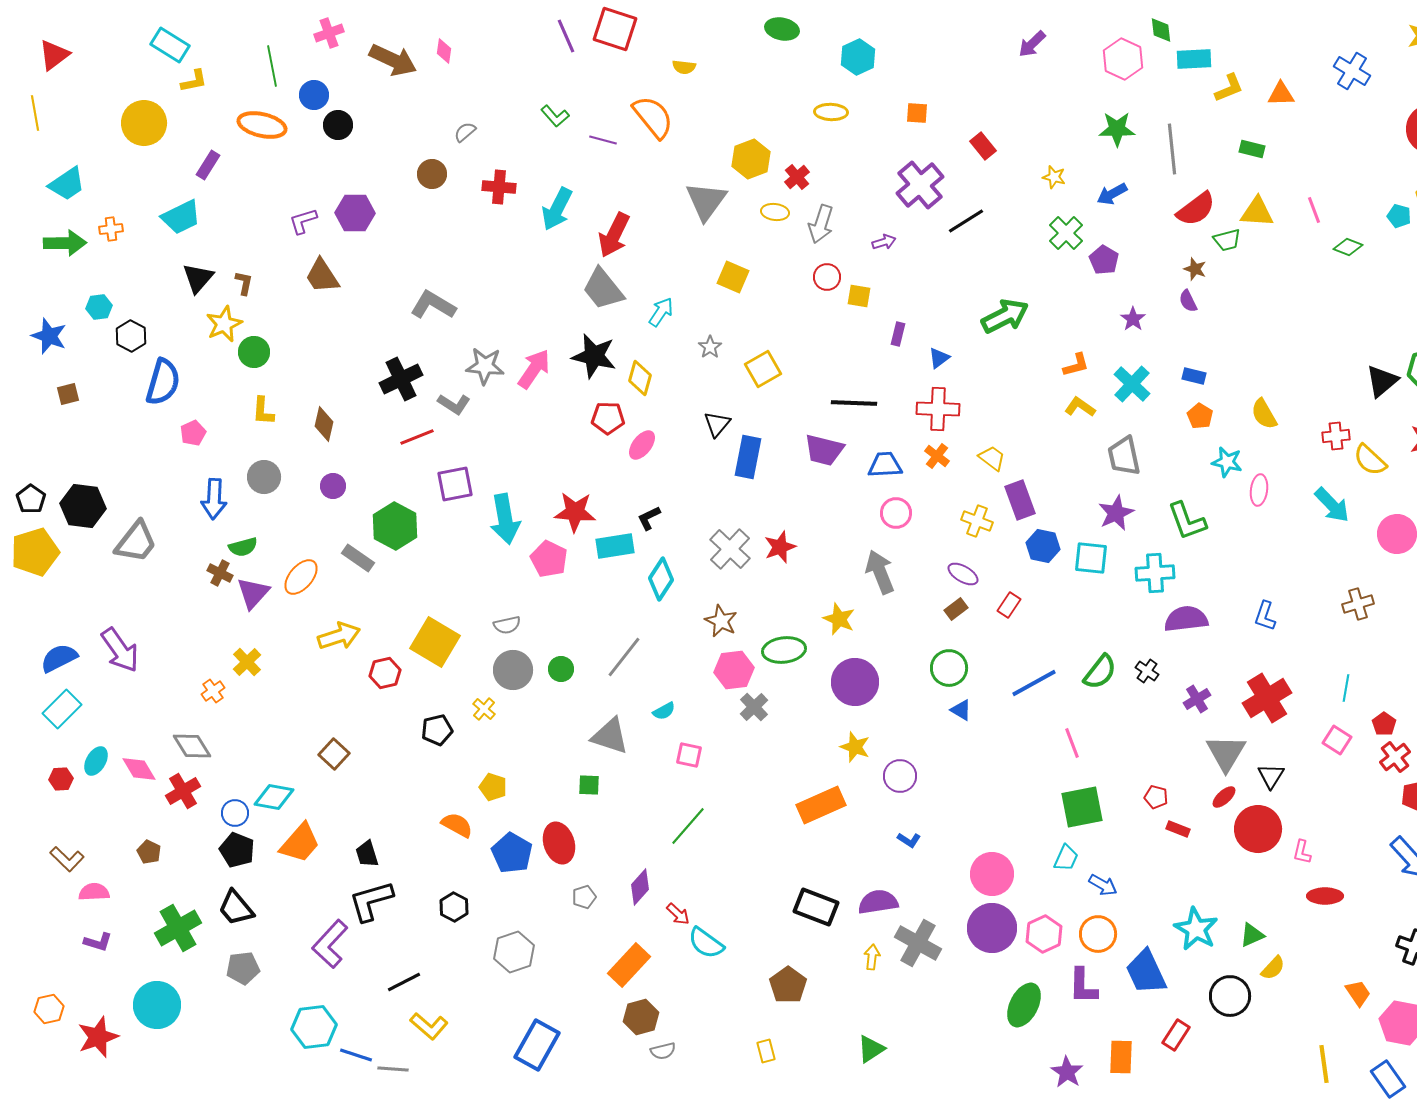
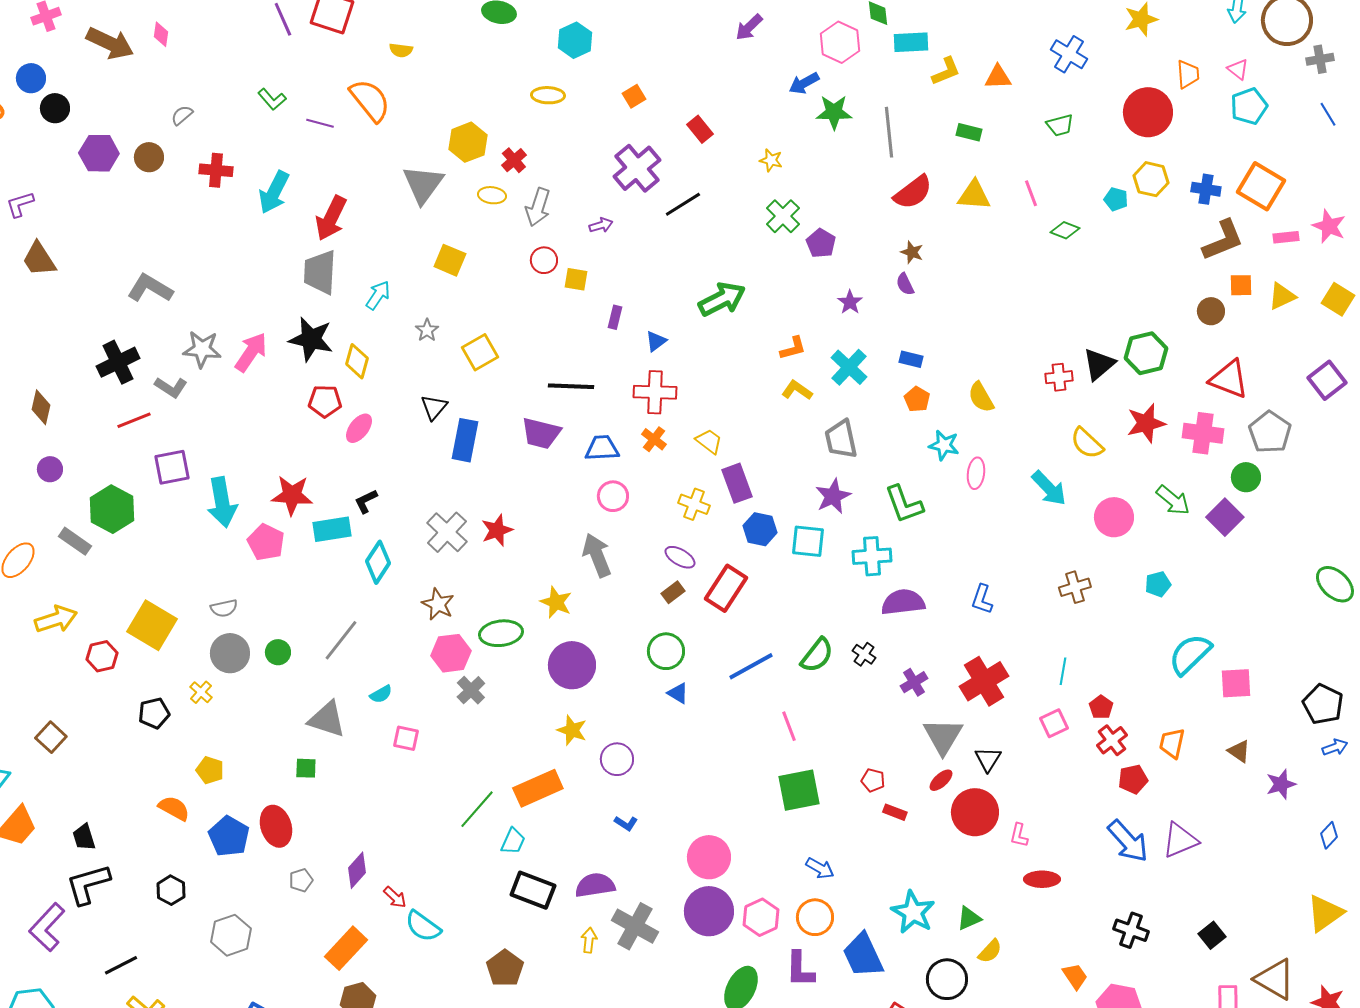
orange square: (917, 113) -> (634, 96), turned -35
blue arrow: (1112, 194) -> (804, 83), moved
purple hexagon: (355, 213) -> (99, 153), moved
green trapezoid: (1227, 240) -> (1060, 125), moved
gray trapezoid: (603, 289) -> (320, 272), turned 42
red cross: (1336, 436) -> (1059, 377), moved
red rectangle: (1009, 605) -> (726, 588), size x1.8
pink square: (1337, 740) -> (1054, 723), turned 32
green line: (688, 826) -> (477, 809), moved
cyan trapezoid: (1066, 858) -> (513, 841), moved

